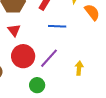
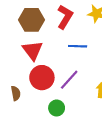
red triangle: (14, 30) -> (32, 50), size x1.5

